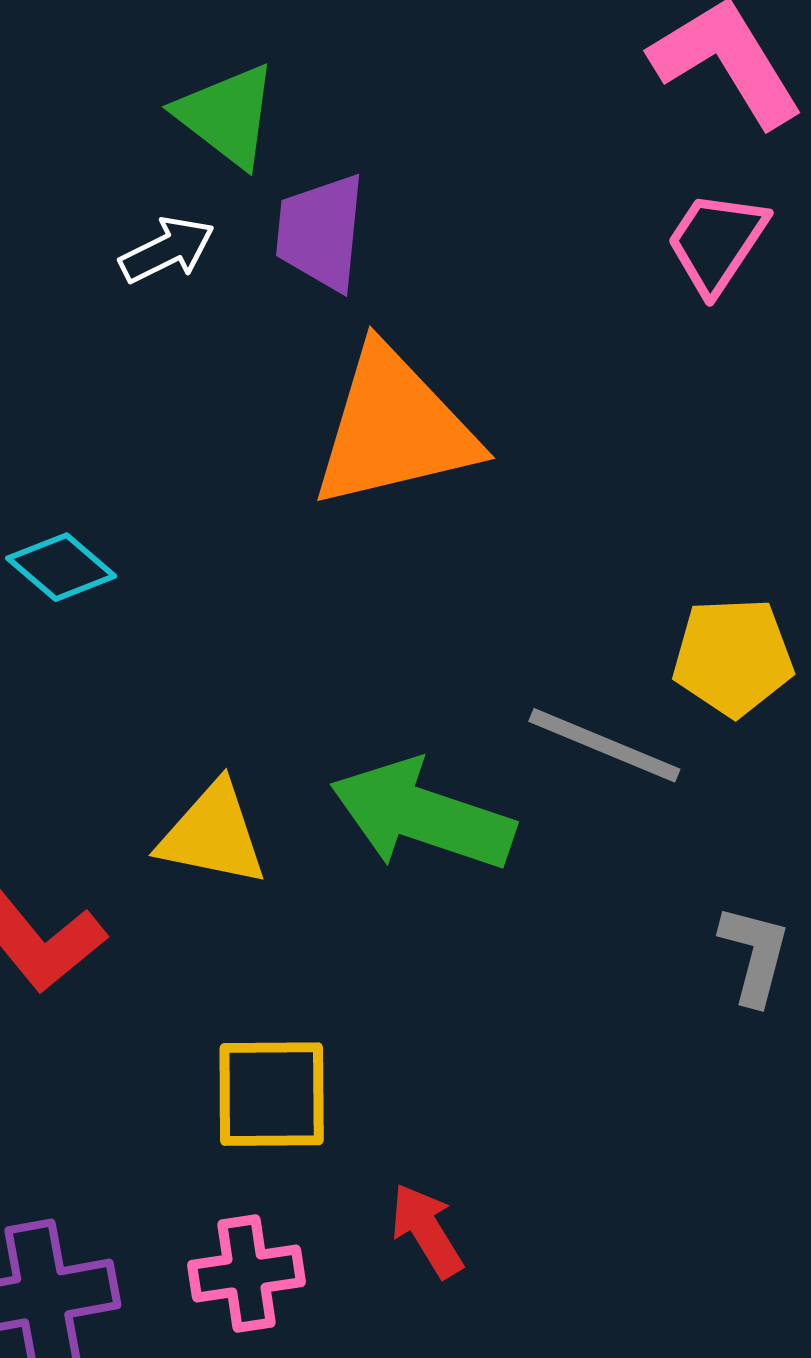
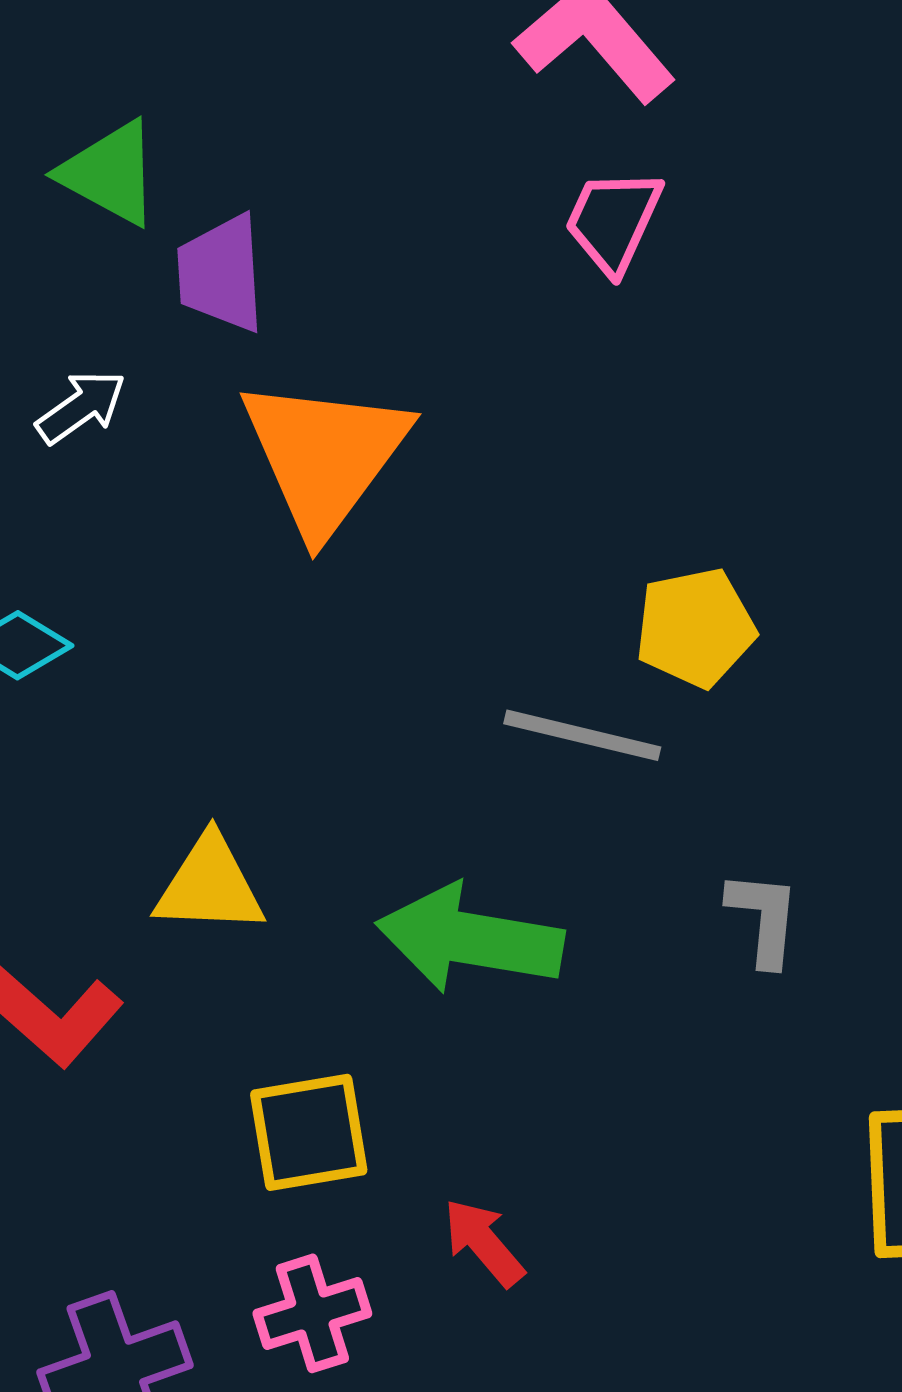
white arrow: (167, 250) -> (81, 407), moved
orange triangle: (394, 428) -> (325, 456), turned -31
green arrow: (422, 815) -> (470, 939), moved

